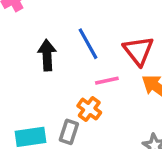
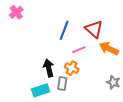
blue line: (88, 44) -> (64, 30), turned 60
black arrow: (47, 55) -> (49, 68), moved

